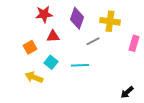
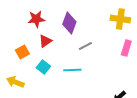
yellow cross: (110, 21) -> (120, 19), moved
red triangle: (53, 36) -> (45, 41), turned -32
yellow arrow: (34, 77) -> (15, 82), moved

